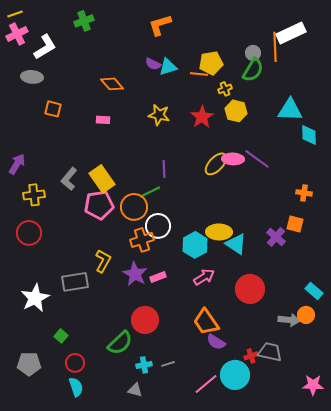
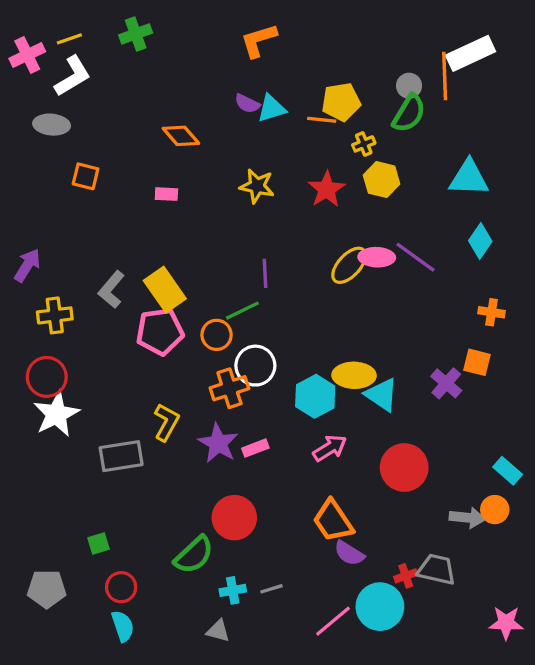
yellow line: (15, 14) -> (69, 39), moved
cyan diamond: (309, 135) -> (480, 241), moved, turned 35
orange circle: (134, 207) -> (217, 335), size x0.7
white star: (35, 298) -> (56, 414), moved
green square: (61, 336) -> (98, 544), turned 32

